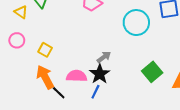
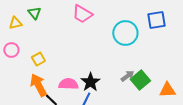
yellow triangle: (21, 12) -> (15, 23), turned -48
yellow square: (45, 50) -> (38, 59), turned 32
gray arrow: (104, 57) -> (127, 76), moved

